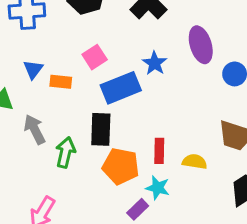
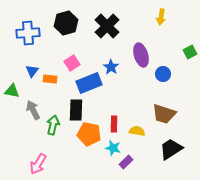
purple rectangle: (138, 209) -> (126, 162), moved

